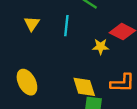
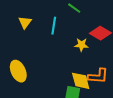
yellow diamond: (84, 87) -> (81, 81), moved

